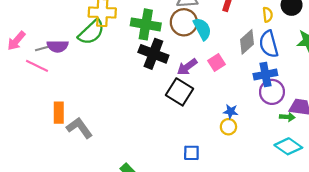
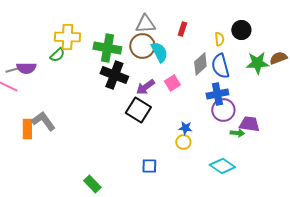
green semicircle: (91, 32) -> (57, 55), size x0.6
gray L-shape: (79, 128) -> (43, 121), moved
cyan diamond: (288, 146) -> (222, 166), moved

